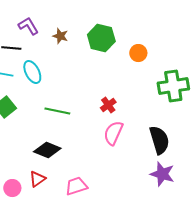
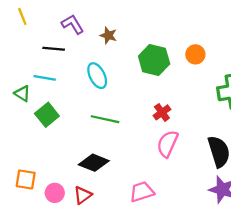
green hexagon: (101, 38) -> (154, 60), moved
cyan ellipse: (32, 72) -> (97, 76), moved
pink trapezoid: (76, 186) -> (142, 192), moved
pink circle: (12, 188) -> (55, 193), moved

